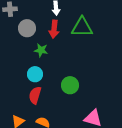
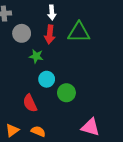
cyan circle: (35, 74) -> (47, 79), moved
red semicircle: (35, 95) -> (30, 103), turned -42

